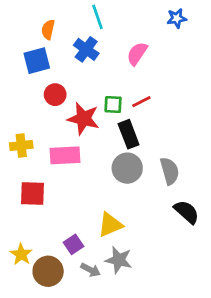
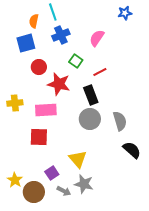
cyan line: (98, 17) -> (53, 12), moved
blue cross: (86, 49) -> (61, 35), turned 30
green square: (113, 104) -> (76, 61), moved, turned 32
red square: (33, 194) -> (39, 137), moved
yellow triangle: (110, 225) -> (78, 159), turned -48

